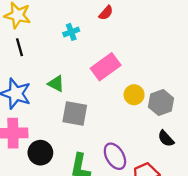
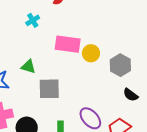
pink rectangle: (106, 67) -> (68, 44), turned 55
yellow circle: (134, 95) -> (91, 53), moved

